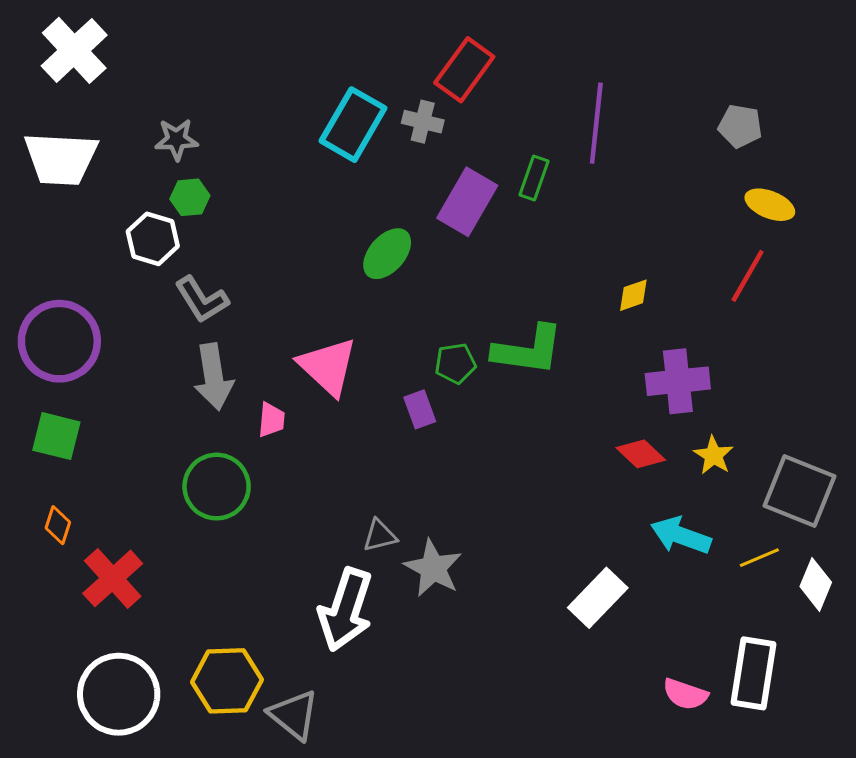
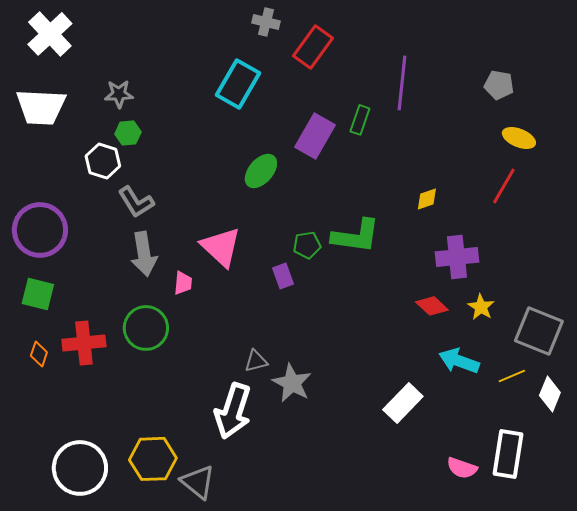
gray cross: (423, 122) -> (266, 22), moved
red cross: (113, 578) -> (84, 343), moved, turned 36

